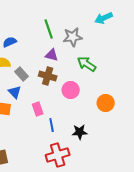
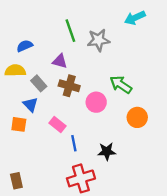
purple triangle: (52, 55) -> (60, 61), moved
green arrow: (87, 64) -> (121, 85), moved
pink rectangle: (38, 109) -> (57, 124), turned -32

